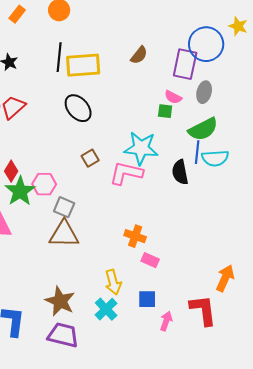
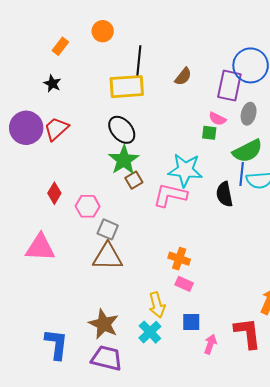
orange rectangle: (17, 14) -> (60, 46), moved
black line: (59, 57) -> (139, 60), moved
green star: (20, 191) -> (124, 160), moved
pink rectangle: (150, 260) -> (184, 284), moved

